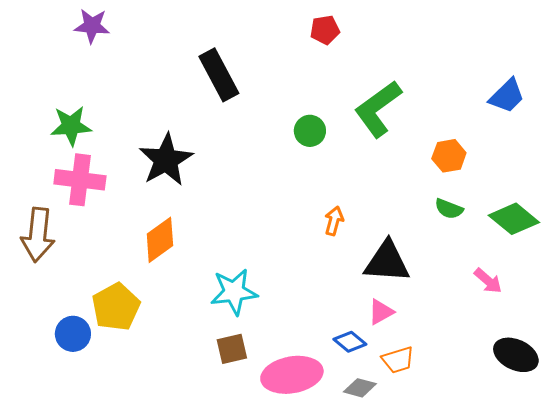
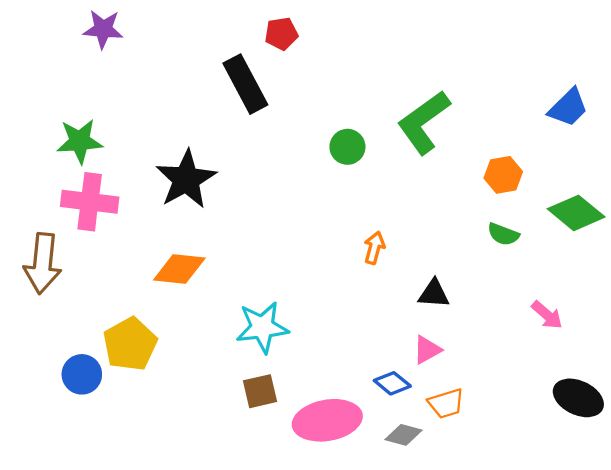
red pentagon: (325, 30) -> (281, 34), moved
green diamond: (514, 219) -> (576, 213), moved
orange diamond: (160, 240) -> (179, 269), turned 42
black triangle: (387, 262) -> (434, 294), size x0.6

